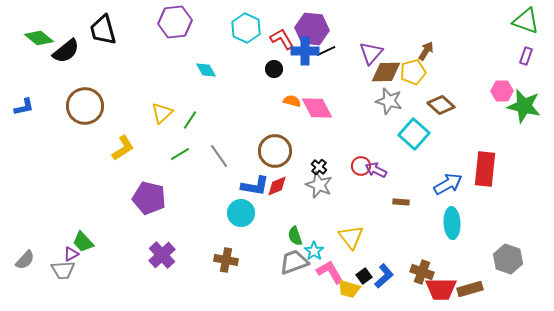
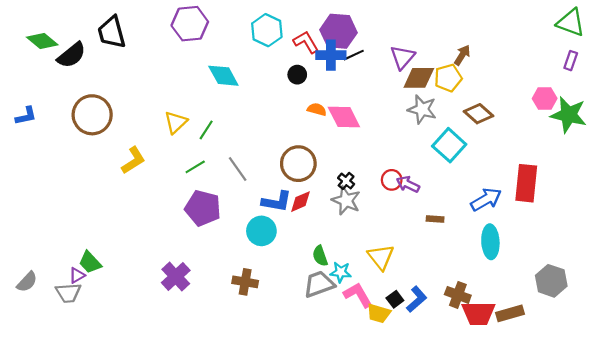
cyan diamond: (206, 70) -> (223, 76), size x1.4
purple pentagon: (149, 198) -> (203, 208), moved
cyan star: (314, 251) -> (341, 272), turned -30

